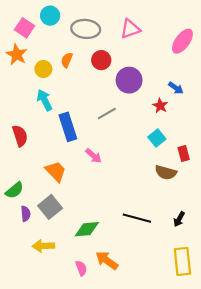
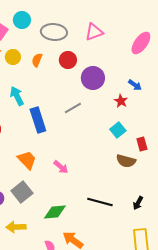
yellow circle: (43, 69) -> (13, 57), moved
pink arrow: (93, 156) -> (61, 167), moved

